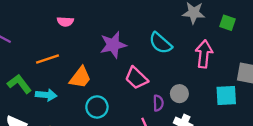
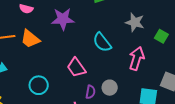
purple star: (113, 45) -> (63, 19), moved
orange trapezoid: (80, 78) -> (30, 39), moved, turned 80

